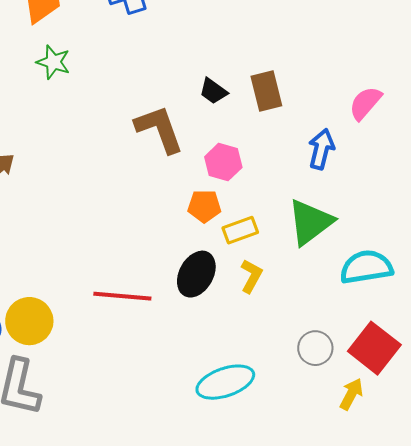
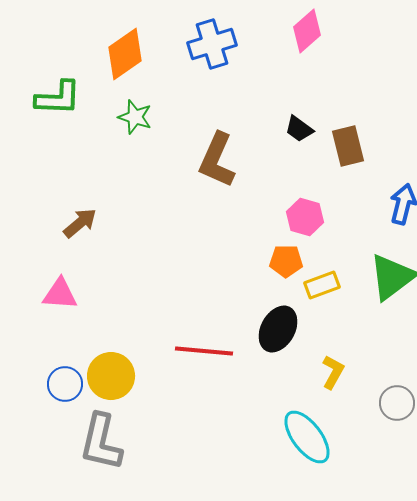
black trapezoid: (213, 91) -> (299, 129), moved
brown L-shape: (159, 129) -> (217, 160), moved, turned -136
yellow L-shape: (251, 276) -> (333, 372), moved
cyan ellipse: (225, 382) -> (307, 437), turned 72

